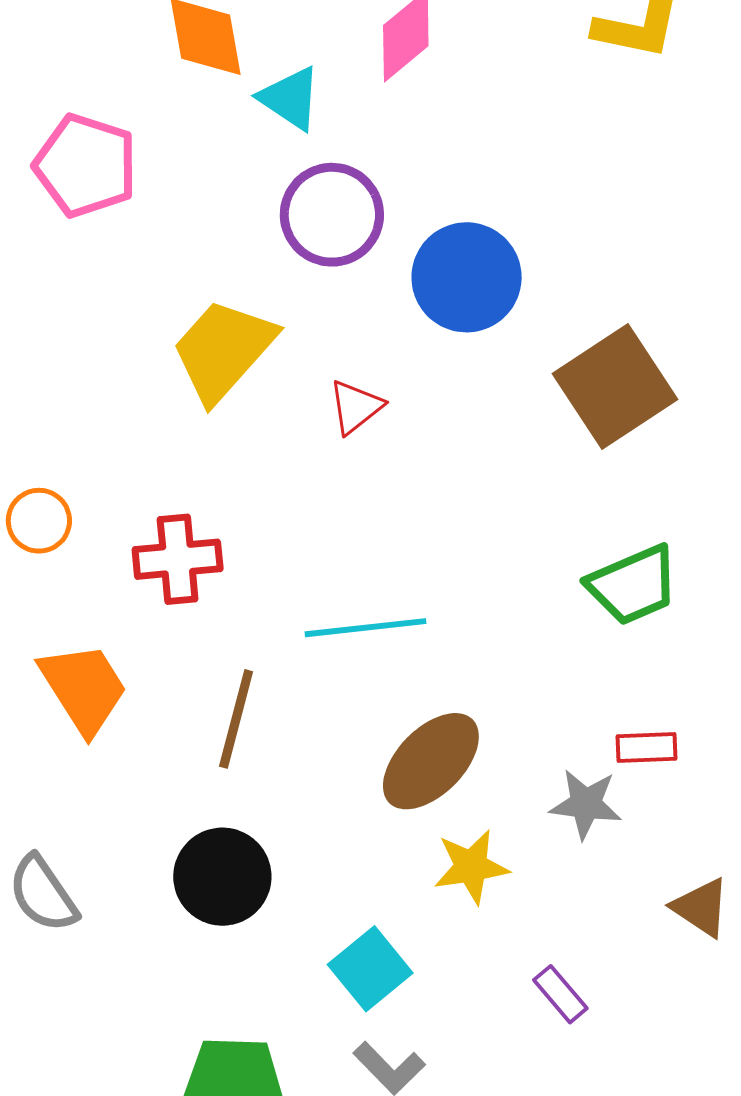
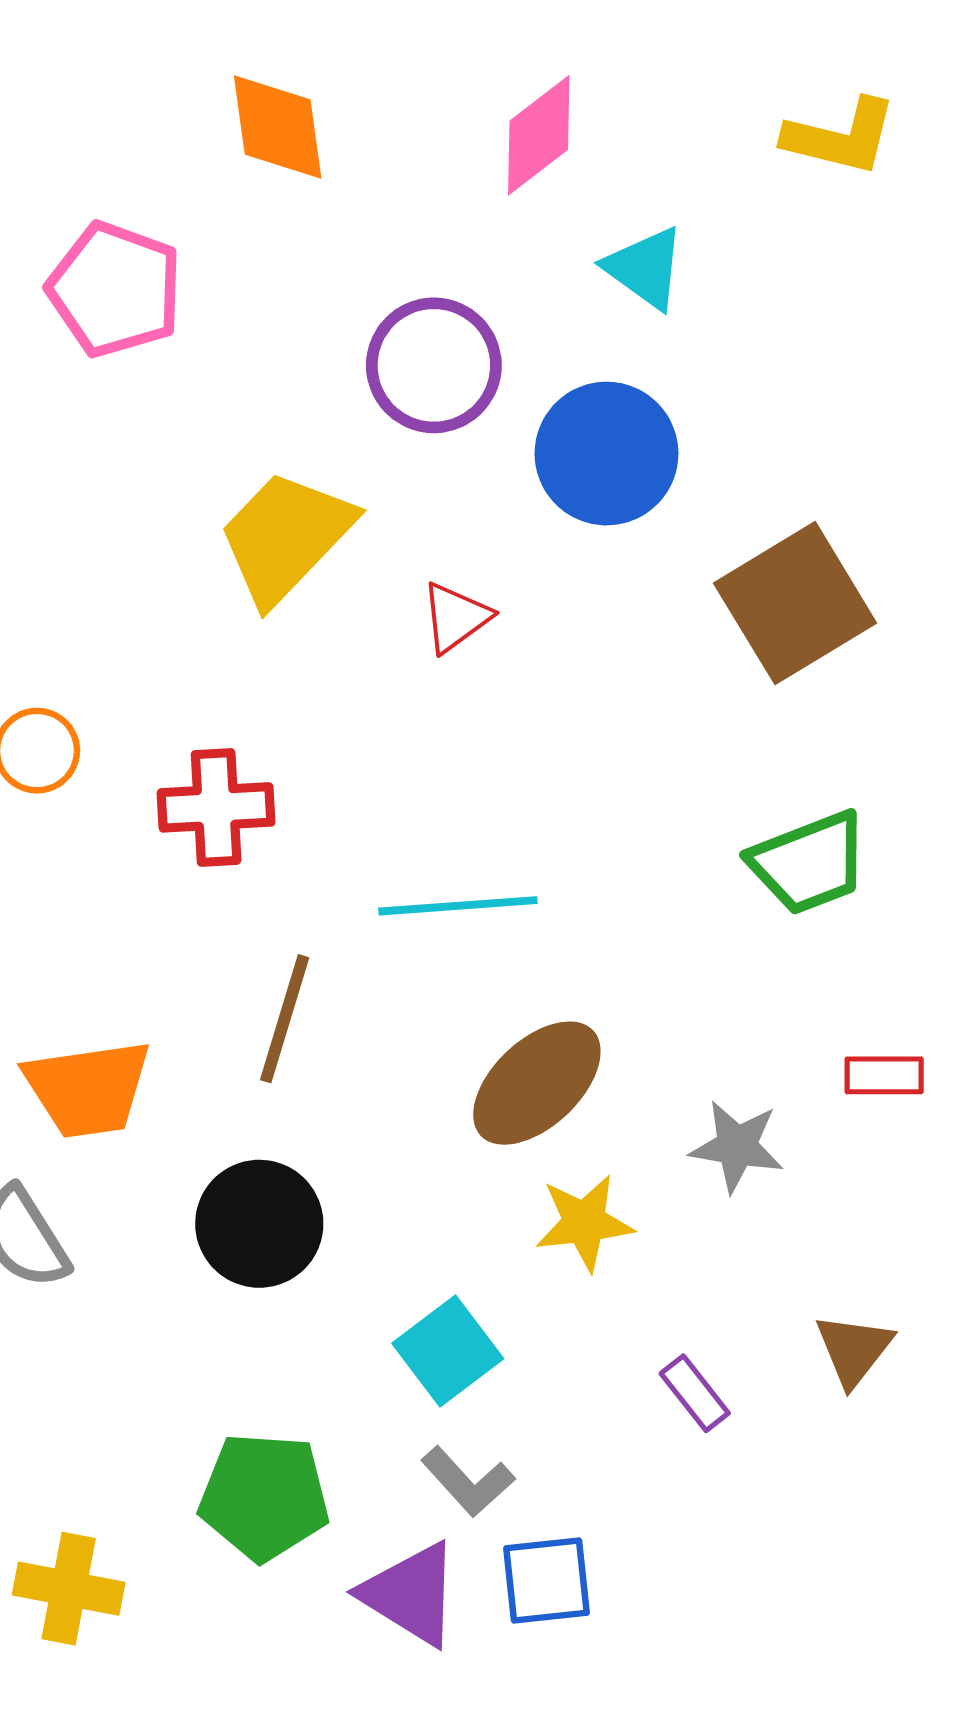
cyan triangle: (290, 98) -> (645, 268), moved
orange trapezoid: (84, 688) -> (88, 1089), moved, turned 112
red rectangle: (647, 748) -> (884, 1075), moved
brown triangle: (701, 907) -> (854, 1350), moved, turned 32

